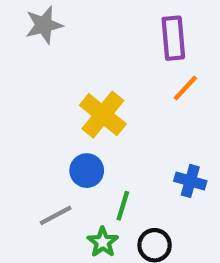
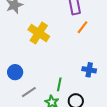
yellow cross: (103, 115) -> (39, 33), moved
blue circle: (87, 171) -> (15, 72), moved

